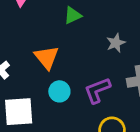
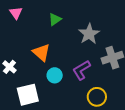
gray star: (116, 43) -> (89, 34), size x1.5

